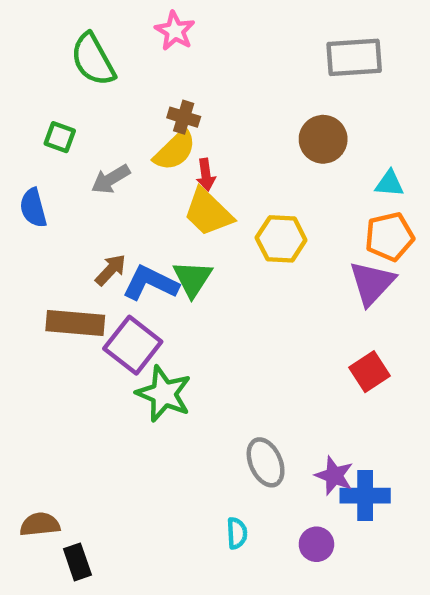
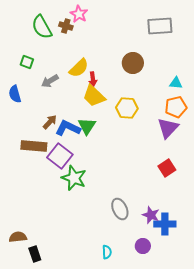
brown cross: (184, 117) -> (66, 26), moved
brown circle: (323, 139) -> (133, 63), moved
cyan semicircle: (237, 533) -> (107, 252), moved

